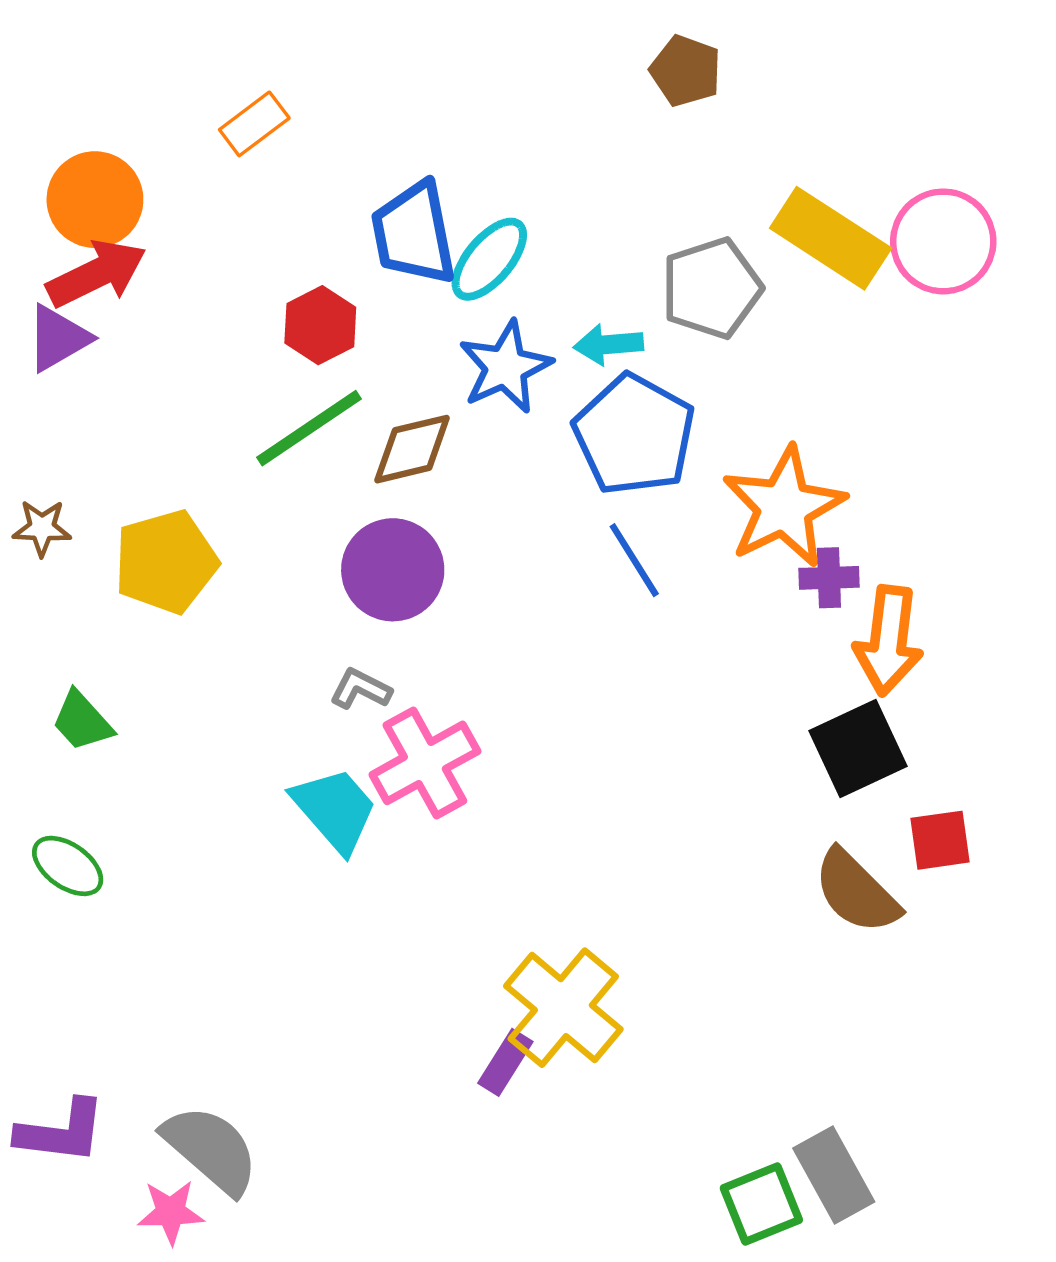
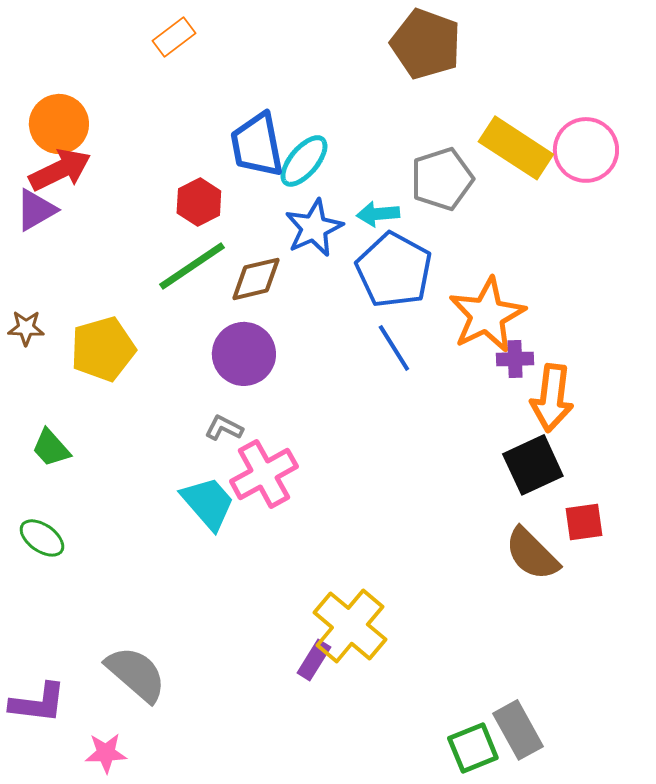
brown pentagon: (686, 71) -> (426, 44), size x1.6
orange rectangle: (254, 124) -> (174, 37), moved
gray semicircle: (211, 1149) -> (136, 674), moved

